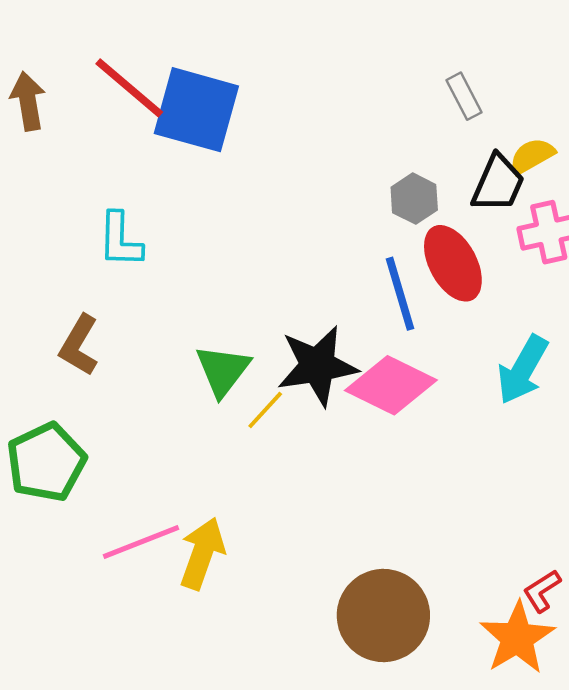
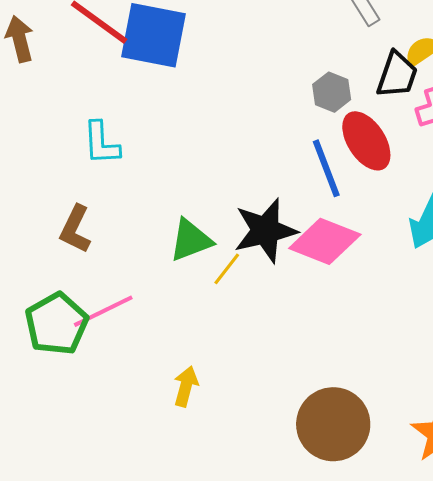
green triangle: (223, 370) -> (191, 240), turned 36
pink line: (141, 542) -> (103, 311), moved
yellow arrow: (202, 553) -> (186, 386), size x0.7

